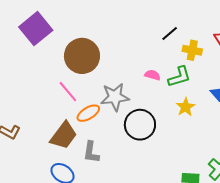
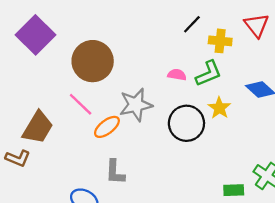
black circle: (140, 125) -> (186, 123), moved
brown trapezoid: (64, 135) -> (38, 127), moved

